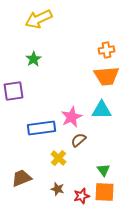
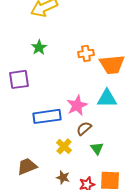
orange cross: (107, 50) -> (86, 53), moved
green triangle: (104, 170) -> (97, 148), moved

